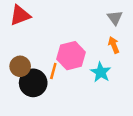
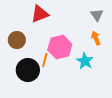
red triangle: (20, 15) -> (40, 14), moved
brown circle: (20, 66) -> (17, 40), moved

